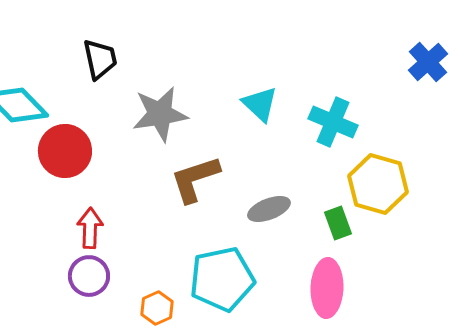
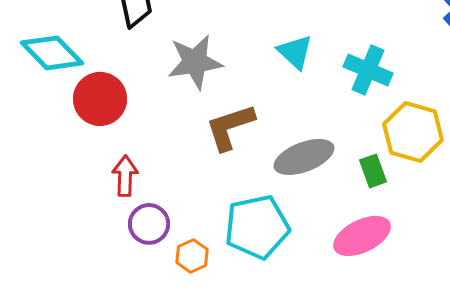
gray ellipse: (269, 209) -> (304, 157), size x1.4
purple circle: (89, 276) -> (149, 224), moved
pink ellipse: (327, 288) -> (362, 236), turned 62

